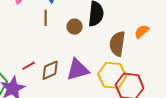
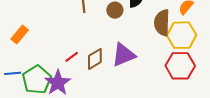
yellow hexagon: (112, 75) -> (182, 35), moved

